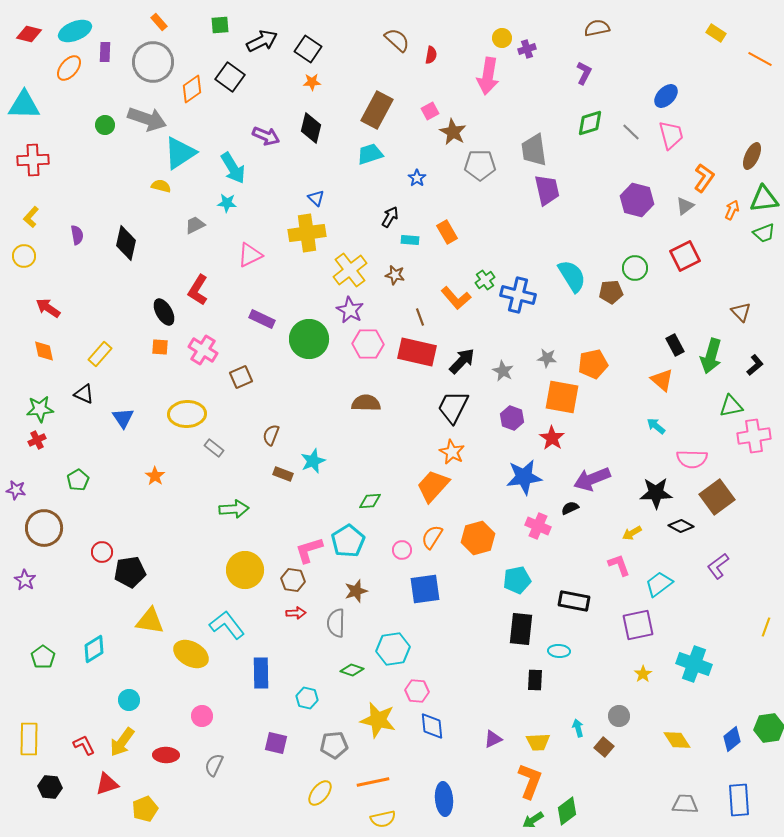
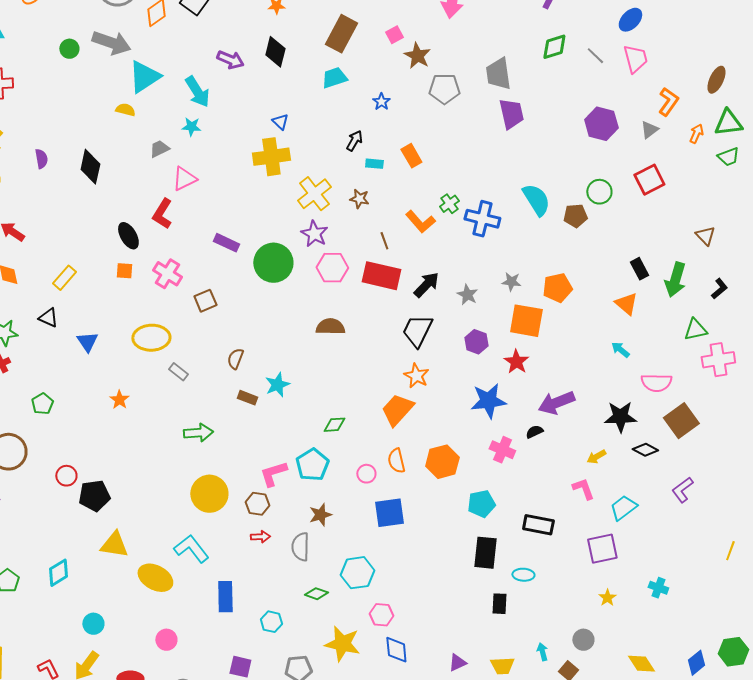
pink triangle: (250, 255) -> (184, 179), moved
orange semicircle: (432, 537) -> (396, 461), turned -45
cyan cross: (694, 664) -> (658, 588), size x0.6

